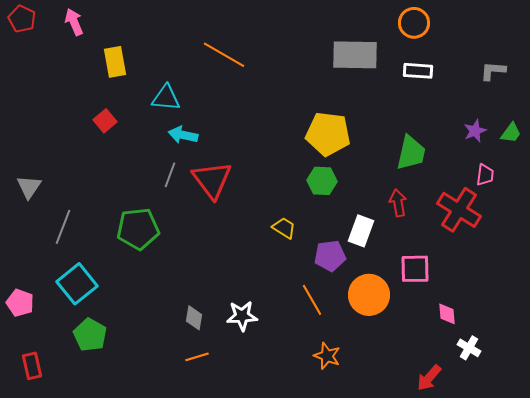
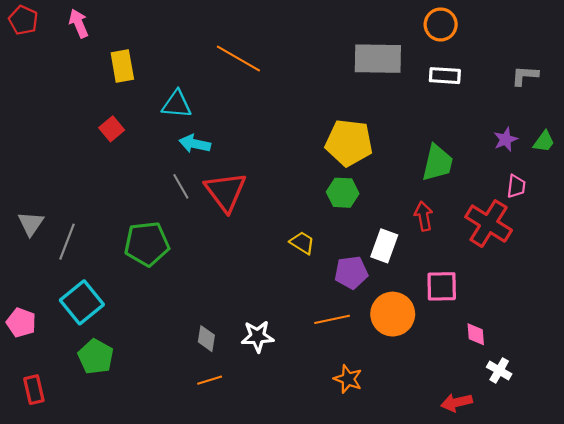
gray line: (170, 175) -> (181, 186), turned -50
gray triangle: (29, 187) -> (31, 224), moved
orange line: (312, 300) -> (332, 319), turned -72
red arrow: (429, 378) -> (457, 402), turned 36

